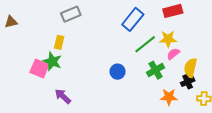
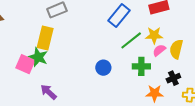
yellow rectangle: (59, 42) -> (45, 38), size x1.6
yellow semicircle: (190, 68) -> (176, 49), moved
green cross: (155, 70) -> (141, 66), turned 30

